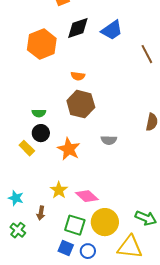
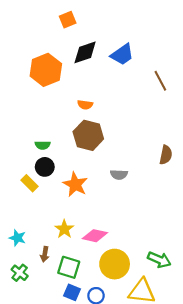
pink diamond: (87, 196) -> (95, 236), turned -30
green square: (75, 225) -> (69, 267), moved

